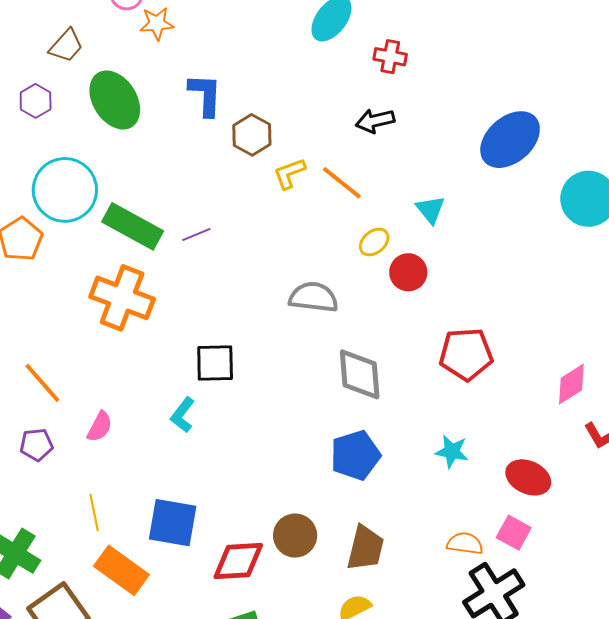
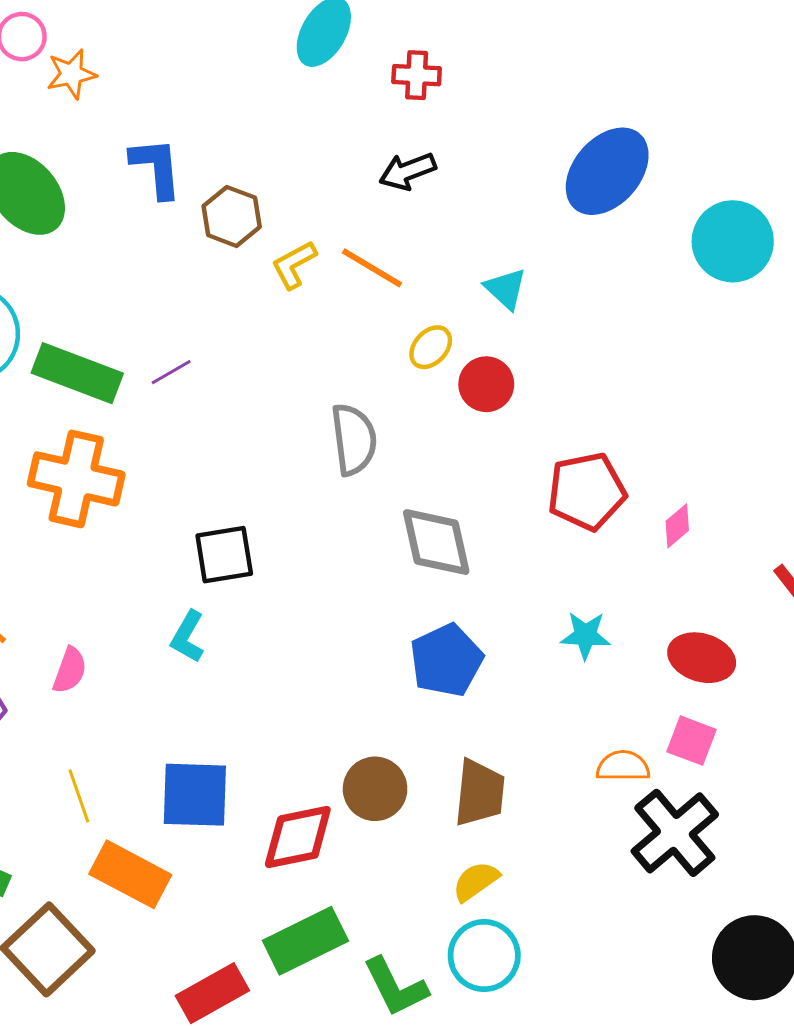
gray semicircle: (313, 297) -> (354, 439), turned 84
pink diamond: (571, 384) -> (677, 526), moved, size x0.7

